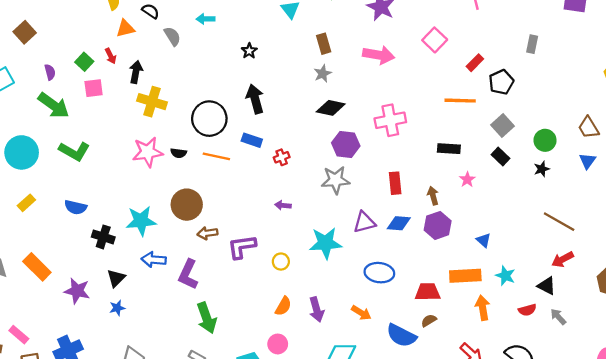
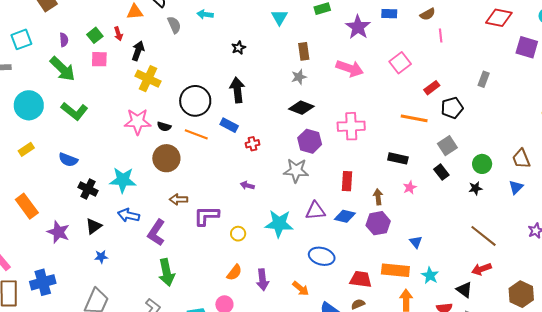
brown circle: (187, 205) -> (166, 158), moved
blue star: (117, 308) -> (101, 257), moved

